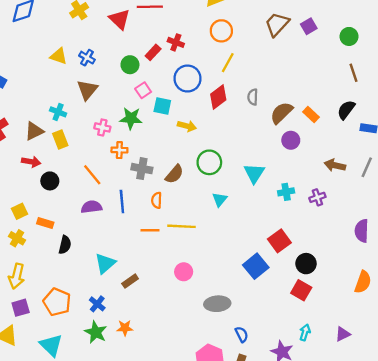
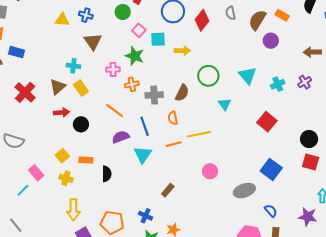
green star: (131, 118) -> (135, 56), turned 30
red square: (279, 241) -> (267, 122), moved
cyan triangle: (105, 263) -> (143, 155), moved
blue square: (256, 266) -> (271, 169), moved

